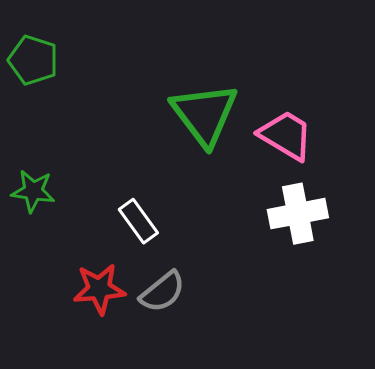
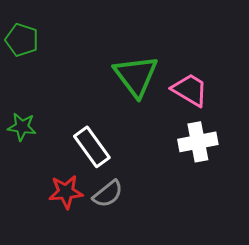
white rectangle: (138, 221) -> (92, 147), size x1.4

